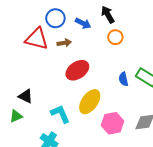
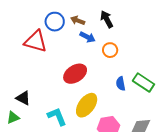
blue arrow: (83, 23) -> (87, 37), moved
orange circle: (115, 37) -> (110, 50), moved
brown arrow: (64, 43) -> (78, 20), moved, turned -152

